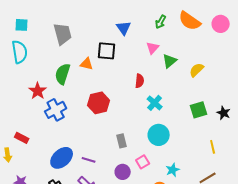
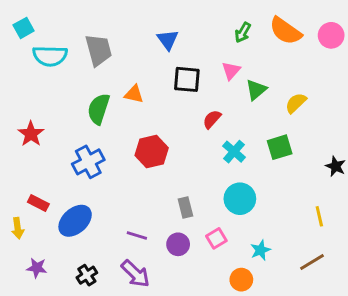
cyan square: (22, 25) -> (24, 28), moved, turned -32
blue triangle: (124, 28) -> (168, 40), moved
black square: (107, 51) -> (187, 79), moved
cyan semicircle: (20, 52) -> (50, 56), moved, turned 100
red semicircle: (140, 81) -> (212, 119), turned -144
red star: (38, 91) -> (31, 134), moved
green square: (199, 110) -> (280, 147), moved
blue ellipse: (62, 158) -> (75, 221), moved
purple circle: (123, 172) -> (178, 244), moved

